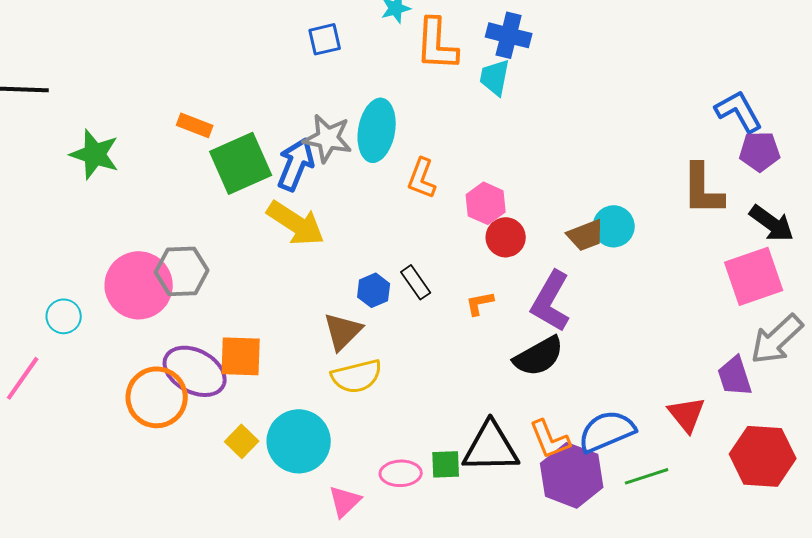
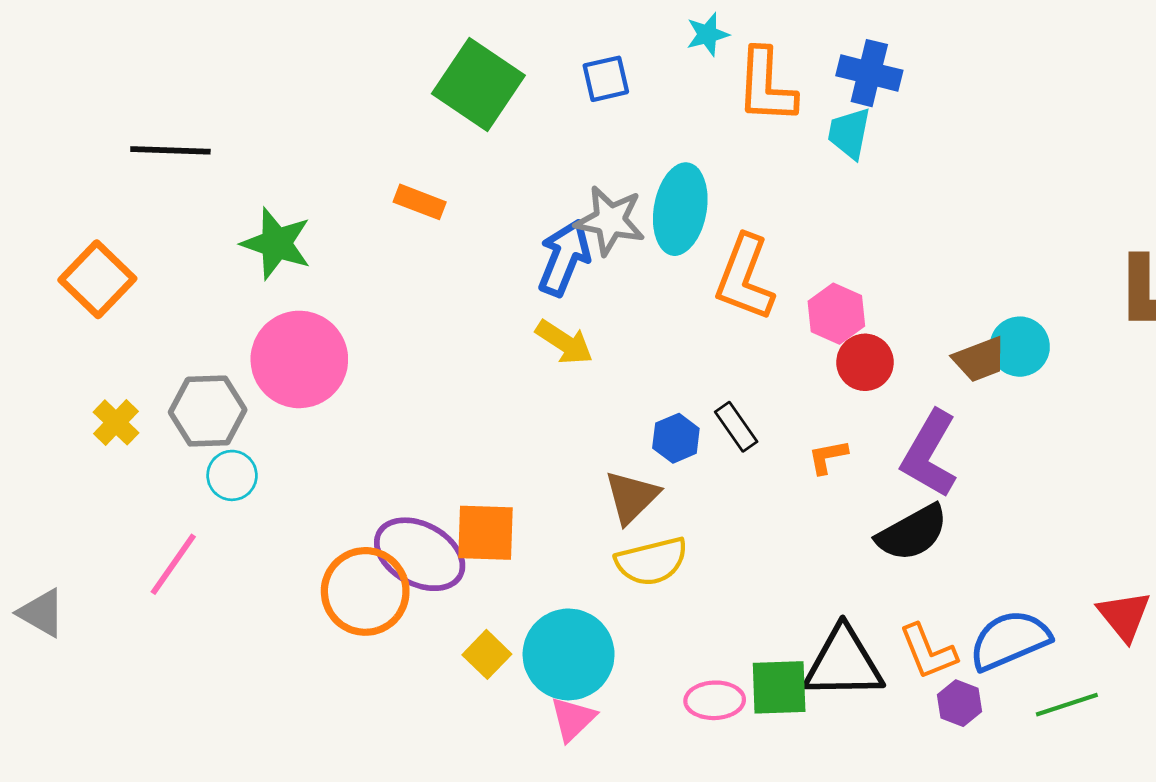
green square: (241, 163) -> (478, 84), moved, turned -32
orange L-shape: (422, 178) -> (745, 278), size x1.5
yellow arrow: (296, 223) -> (564, 342), size x0.7
gray hexagon: (182, 271) -> (208, 411), moved
pink circle: (139, 285) -> (299, 359), moved
green square: (446, 464) -> (779, 687), size x1.4
purple hexagon: (572, 475) -> (960, 703), size x0.5
pink triangle: (345, 501) -> (573, 719), moved

